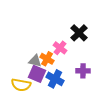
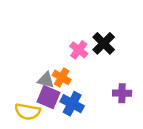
pink cross: (60, 48) -> (79, 50), moved
purple cross: (83, 71) -> (122, 93), moved

